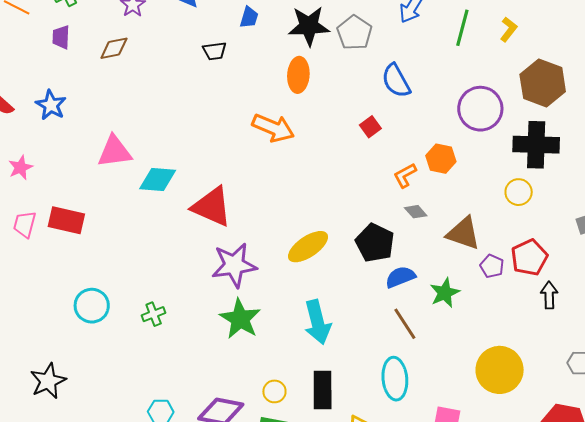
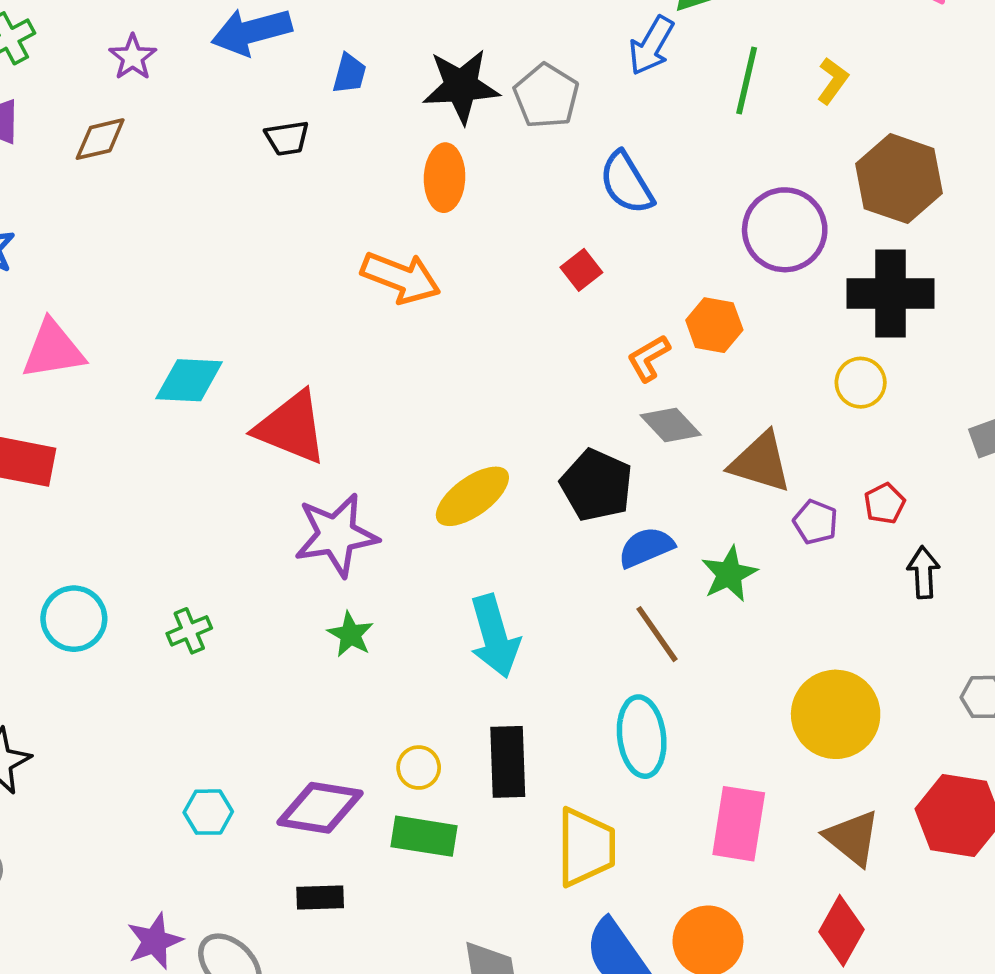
pink triangle: (114, 152) -> (53, 350), moved
gray diamond: (416, 212) -> (671, 425), size x1.4
red pentagon: (529, 257) -> (885, 504), size x0.6
green star: (240, 319) -> (350, 634), size x0.6

